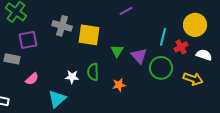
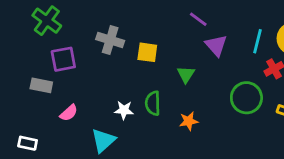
purple line: (126, 11) -> (198, 19), turned 64
yellow square: (89, 35) -> (147, 52), size x0.7
cyan line: (163, 37) -> (257, 41), moved
purple triangle: (139, 56) -> (216, 45), moved

